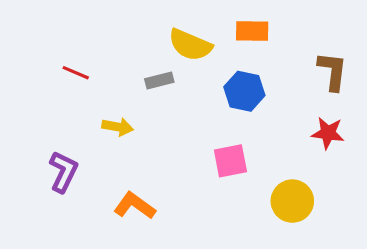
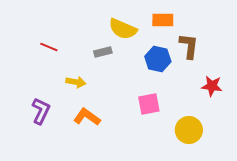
brown L-shape: (333, 71) -> (189, 46), moved
orange L-shape: (135, 206) -> (87, 117), moved

